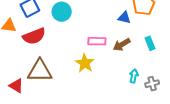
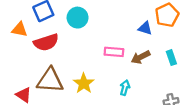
yellow star: (85, 63) -> (84, 83), moved
cyan arrow: (134, 76) -> (125, 88), moved

